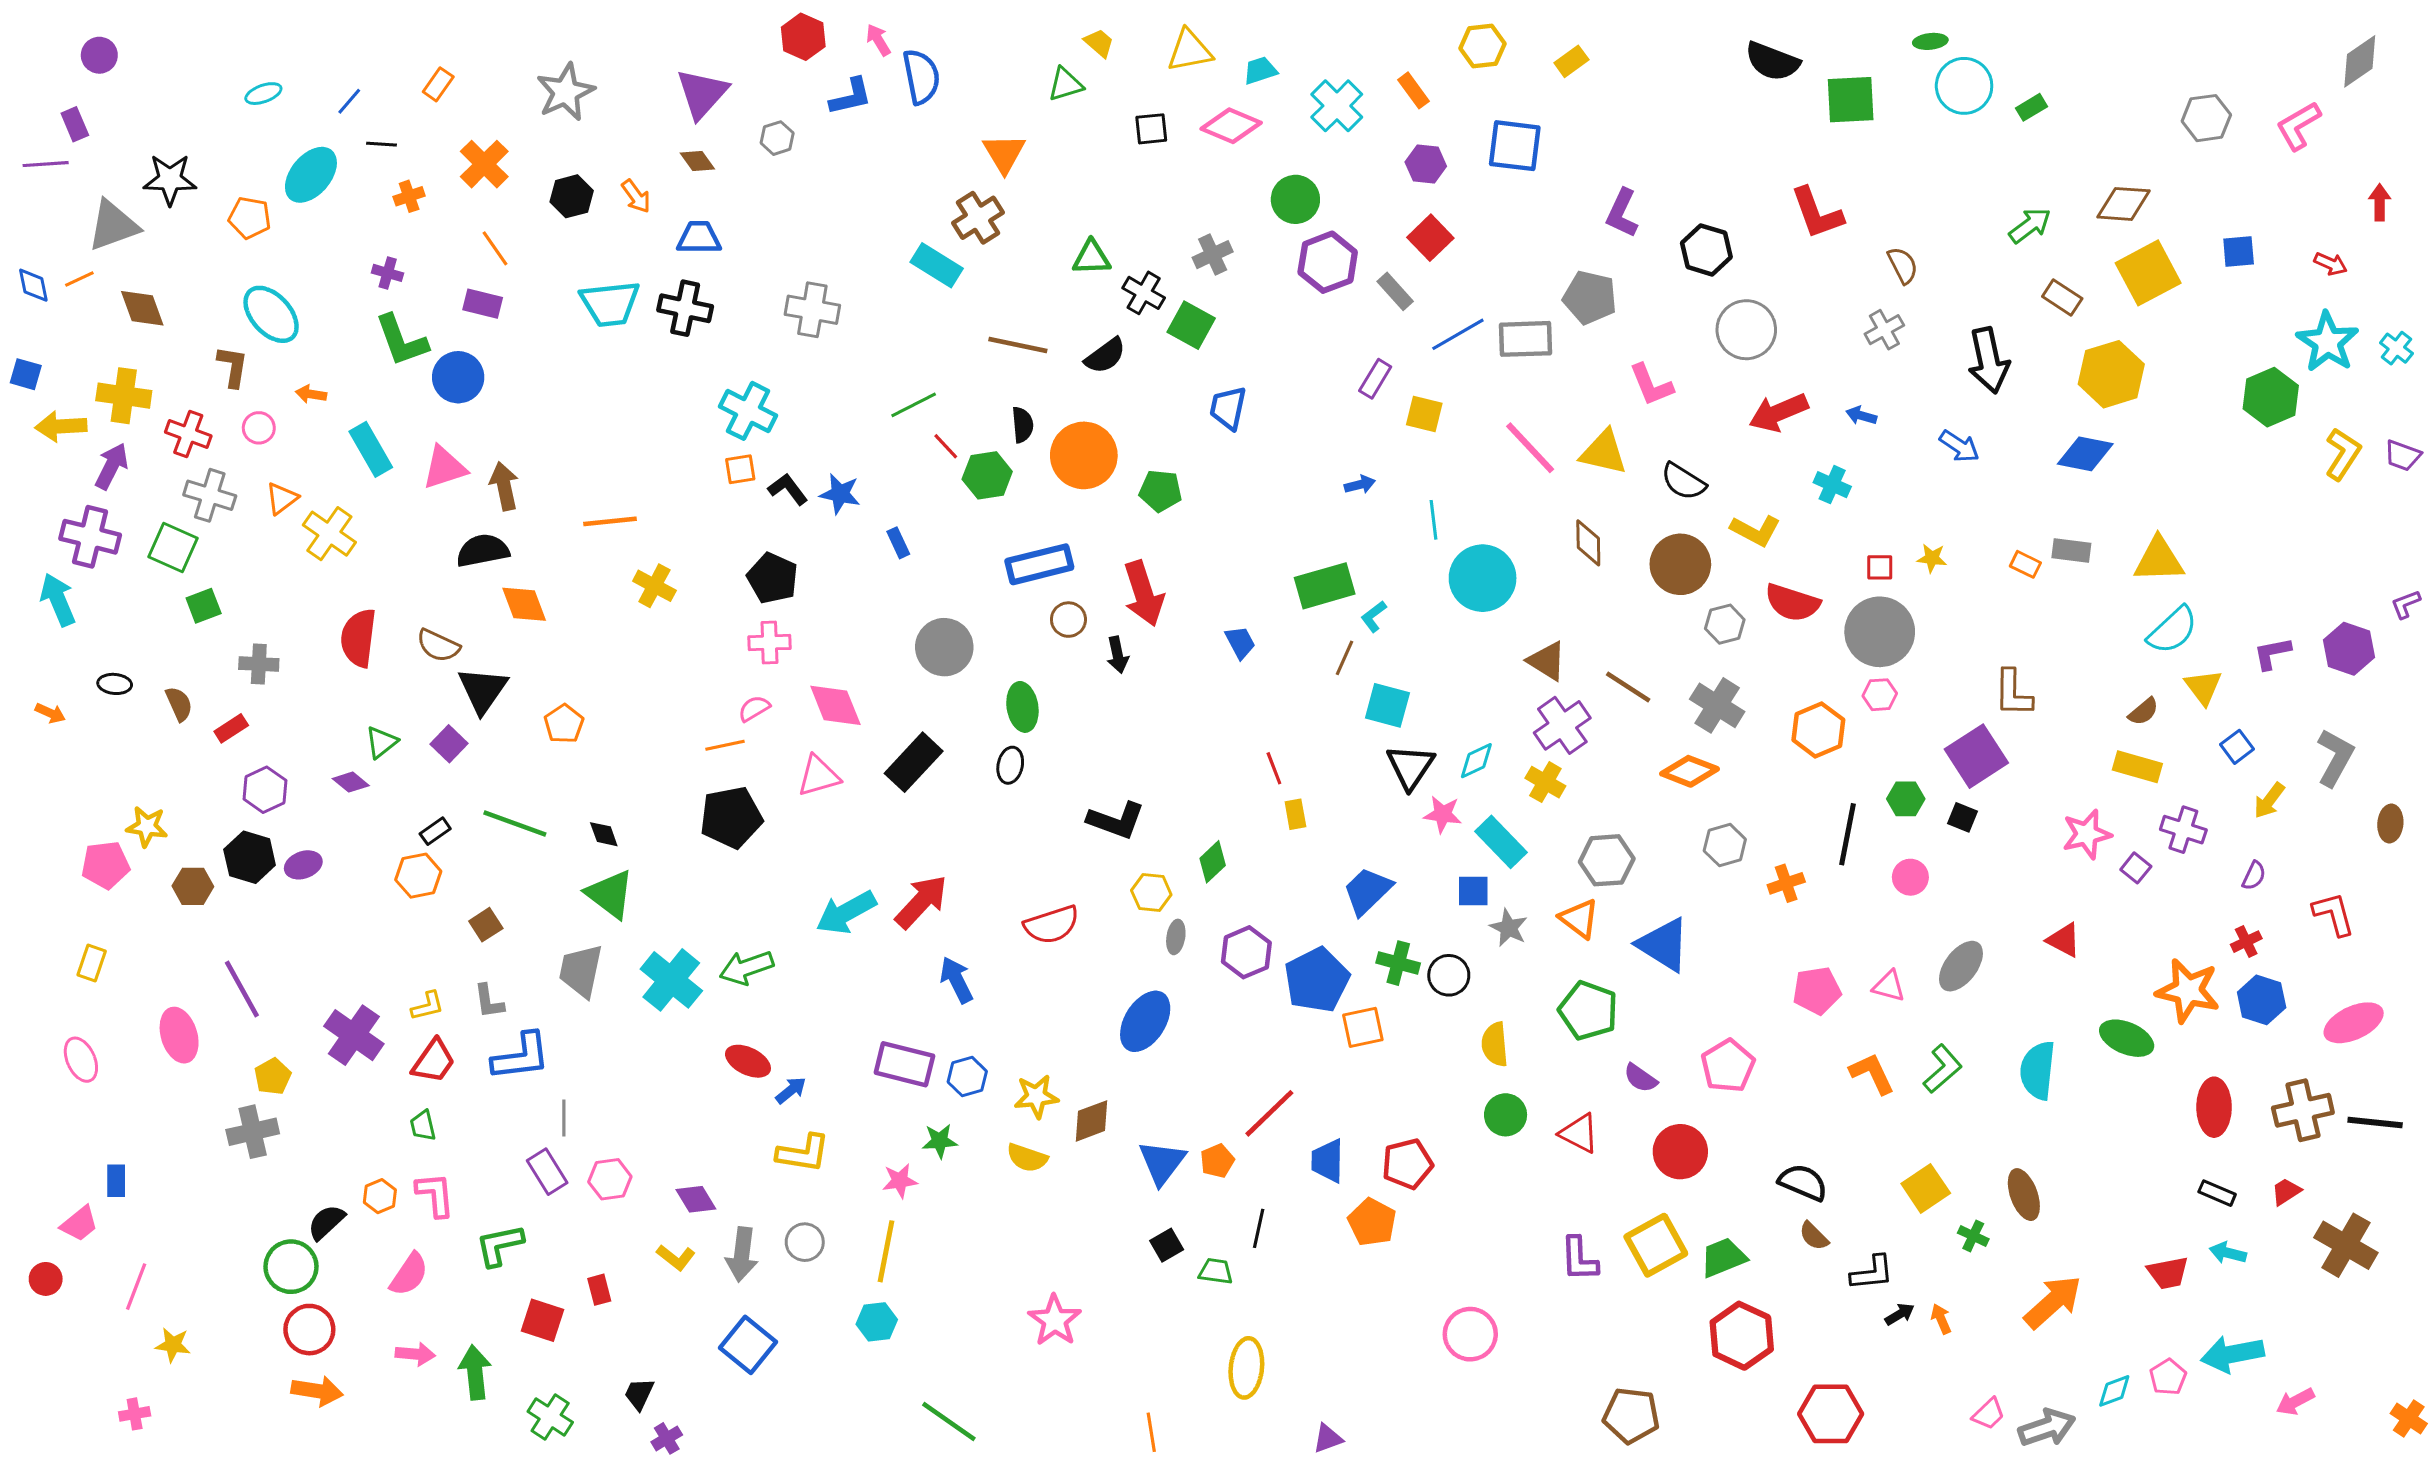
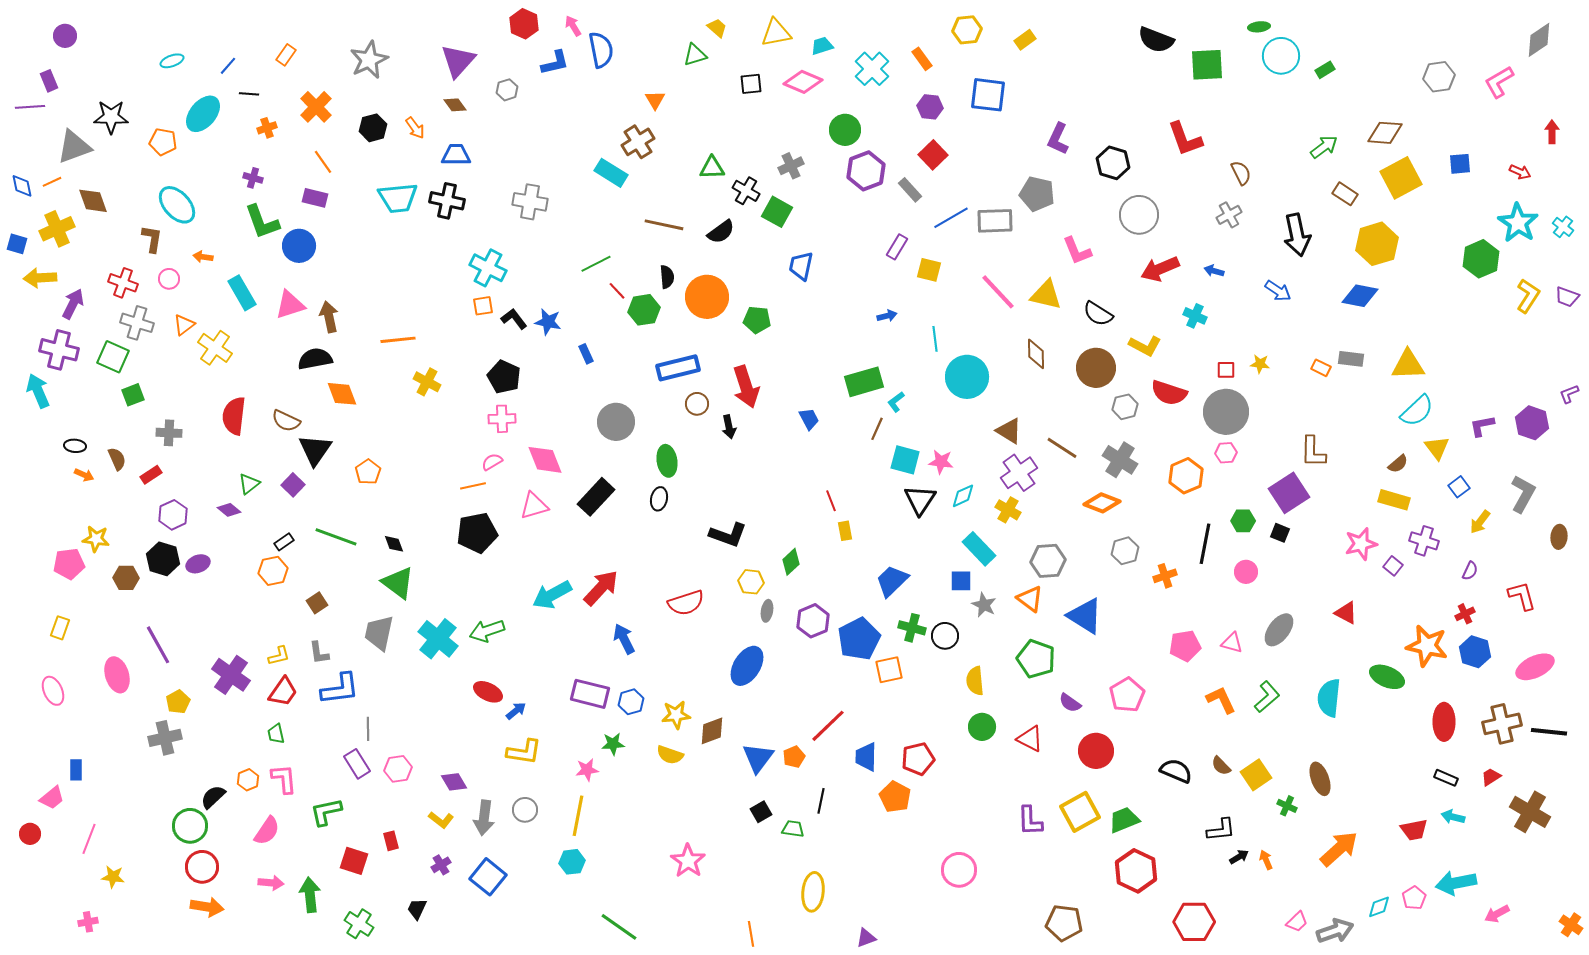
orange triangle: (1004, 153) -> (655, 100), size x0.7
yellow cross: (124, 396) -> (57, 229), moved, turned -32
orange arrow: (50, 713) -> (84, 475), moved
pink star: (1443, 814) -> (941, 462), moved
brown semicircle: (1814, 1236) -> (1221, 766), moved
purple cross: (667, 1438) -> (441, 865), moved

